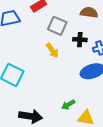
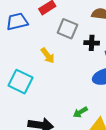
yellow arrow: (52, 50) -> (48, 56), moved

